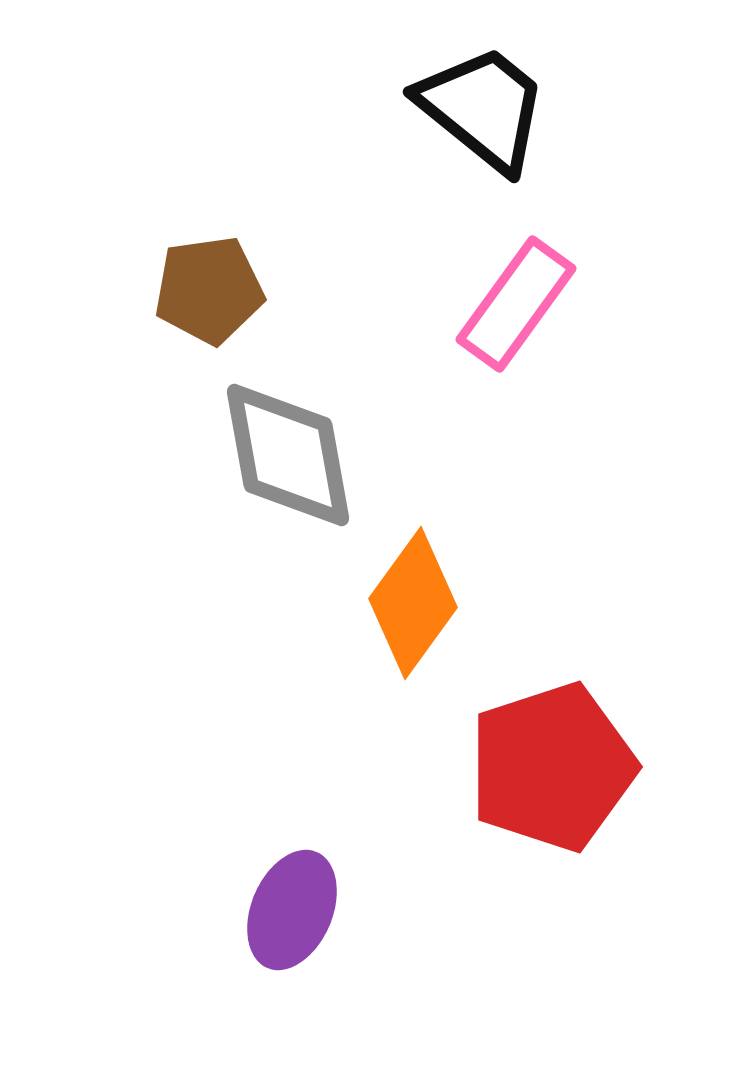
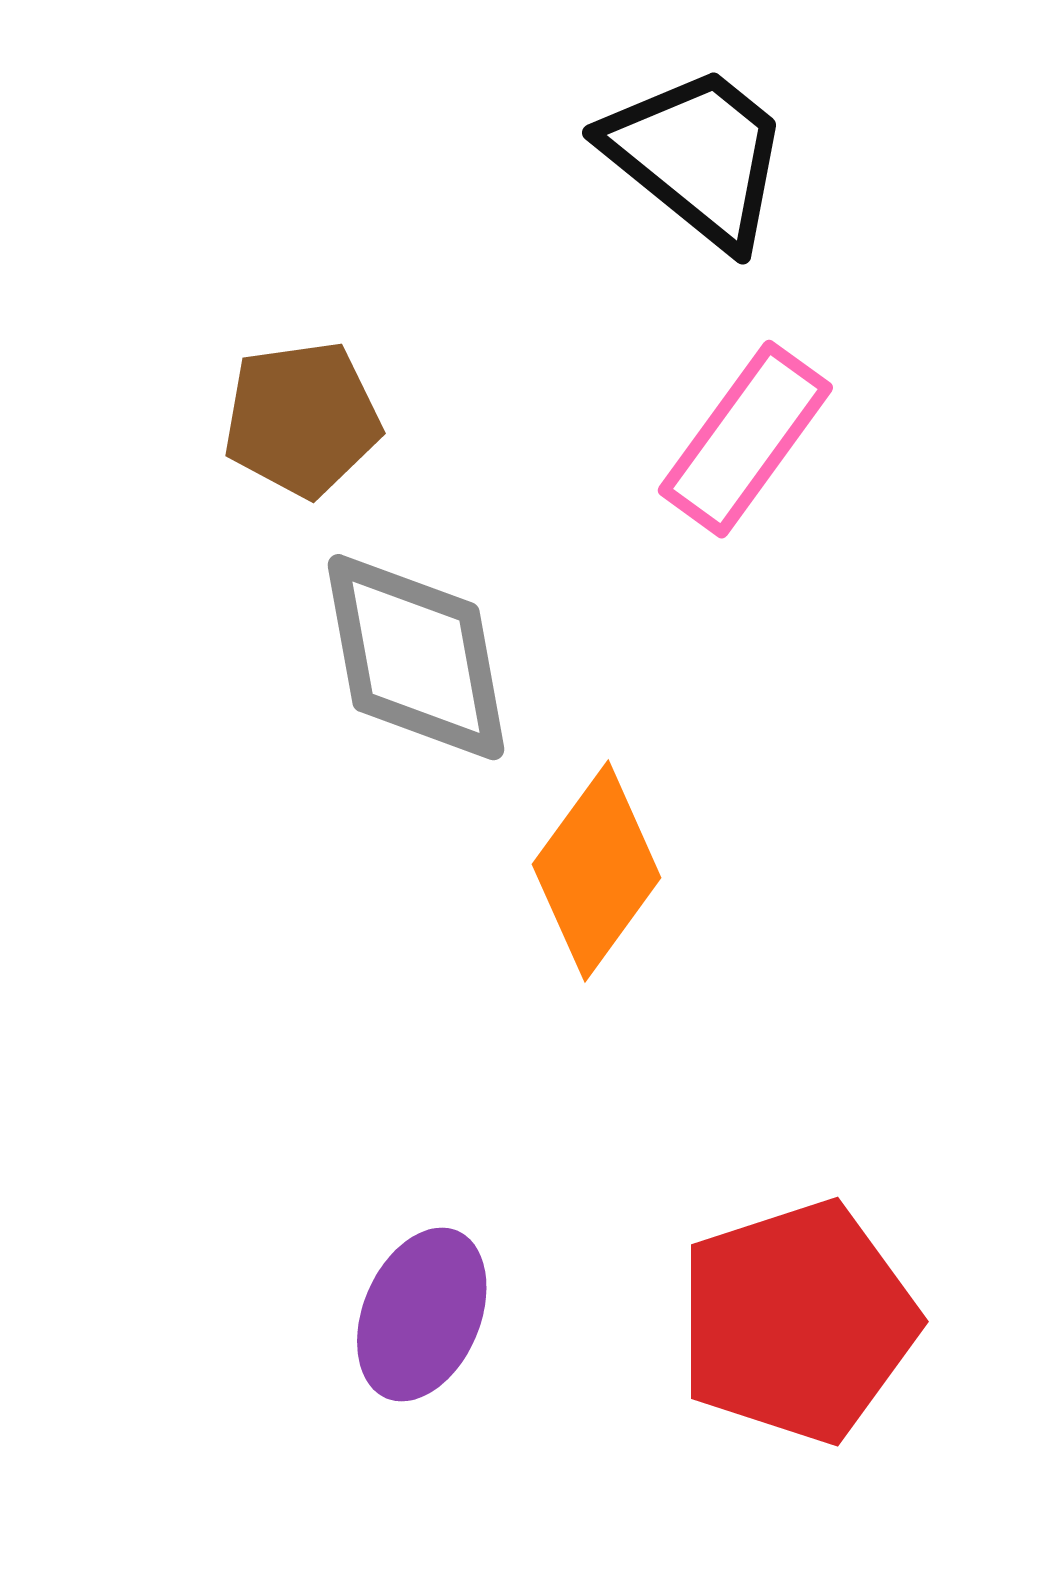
red pentagon: (552, 767) -> (797, 1322), moved

